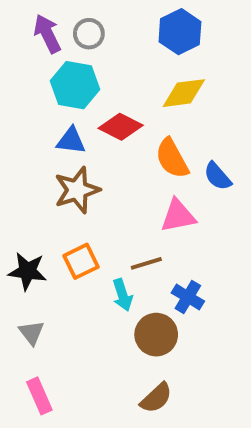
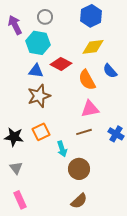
purple arrow: (47, 34) -> (15, 25), moved
blue semicircle: (218, 176) -> (110, 71), moved
brown line: (146, 263) -> (84, 132), moved
blue cross: (188, 297) -> (116, 134), moved

